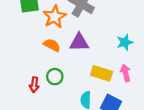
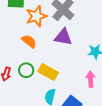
purple triangle: (79, 42) -> (63, 37), moved
yellow rectangle: (102, 73) -> (48, 72), moved

